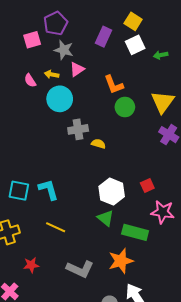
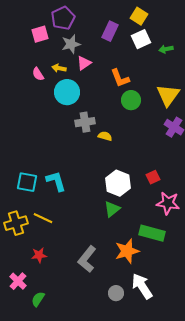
gray star: (64, 50) -> (71, 44), turned -30
green triangle: (106, 218) -> (112, 209), turned 42
yellow line: (56, 227) -> (43, 218), moved
green rectangle: (135, 232) -> (152, 233), moved
gray L-shape: (80, 269) -> (87, 259), turned 104

